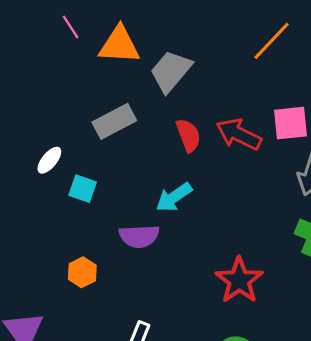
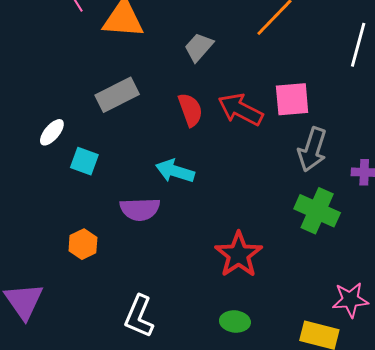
gray trapezoid: (171, 71) -> (199, 47), moved, size x0.7
cyan arrow: (174, 197) -> (175, 171), turned 51

